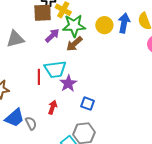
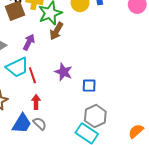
purple arrow: (52, 35) -> (29, 42), moved
cyan trapezoid: (55, 69) -> (17, 67), moved
red arrow: (53, 107) -> (36, 102), moved

